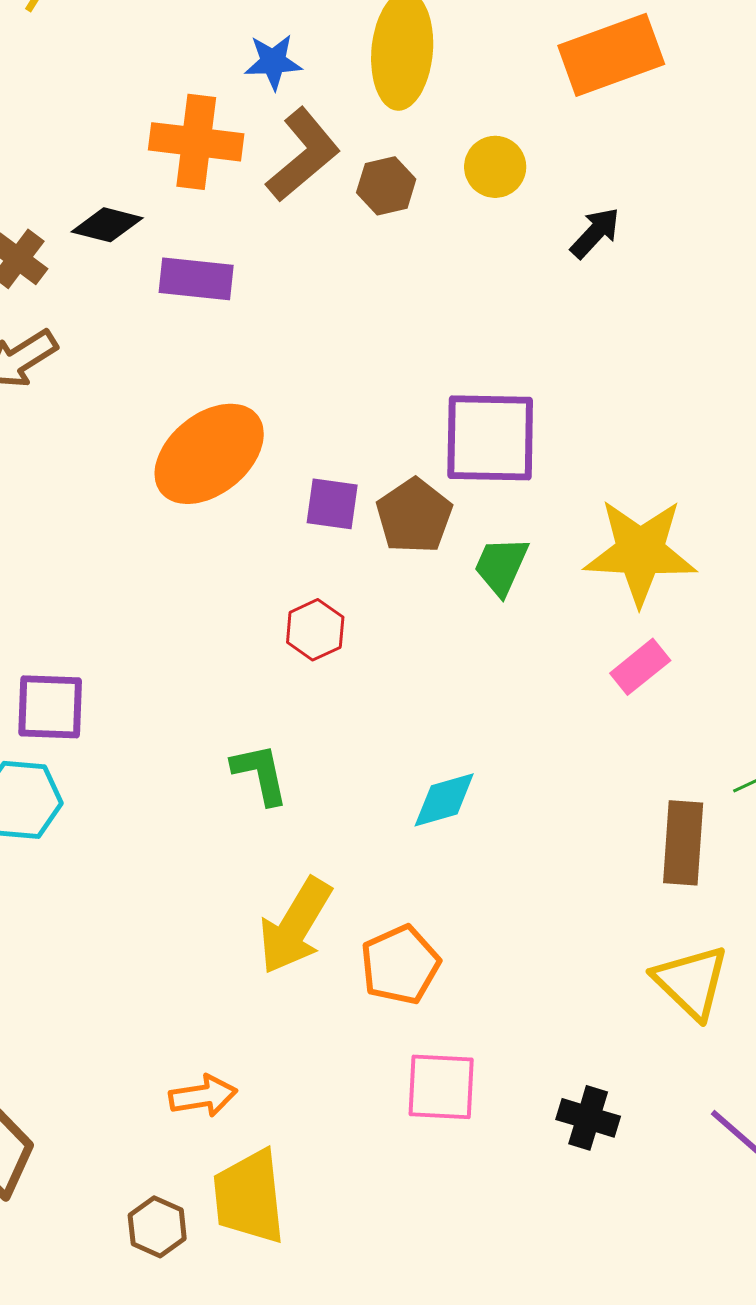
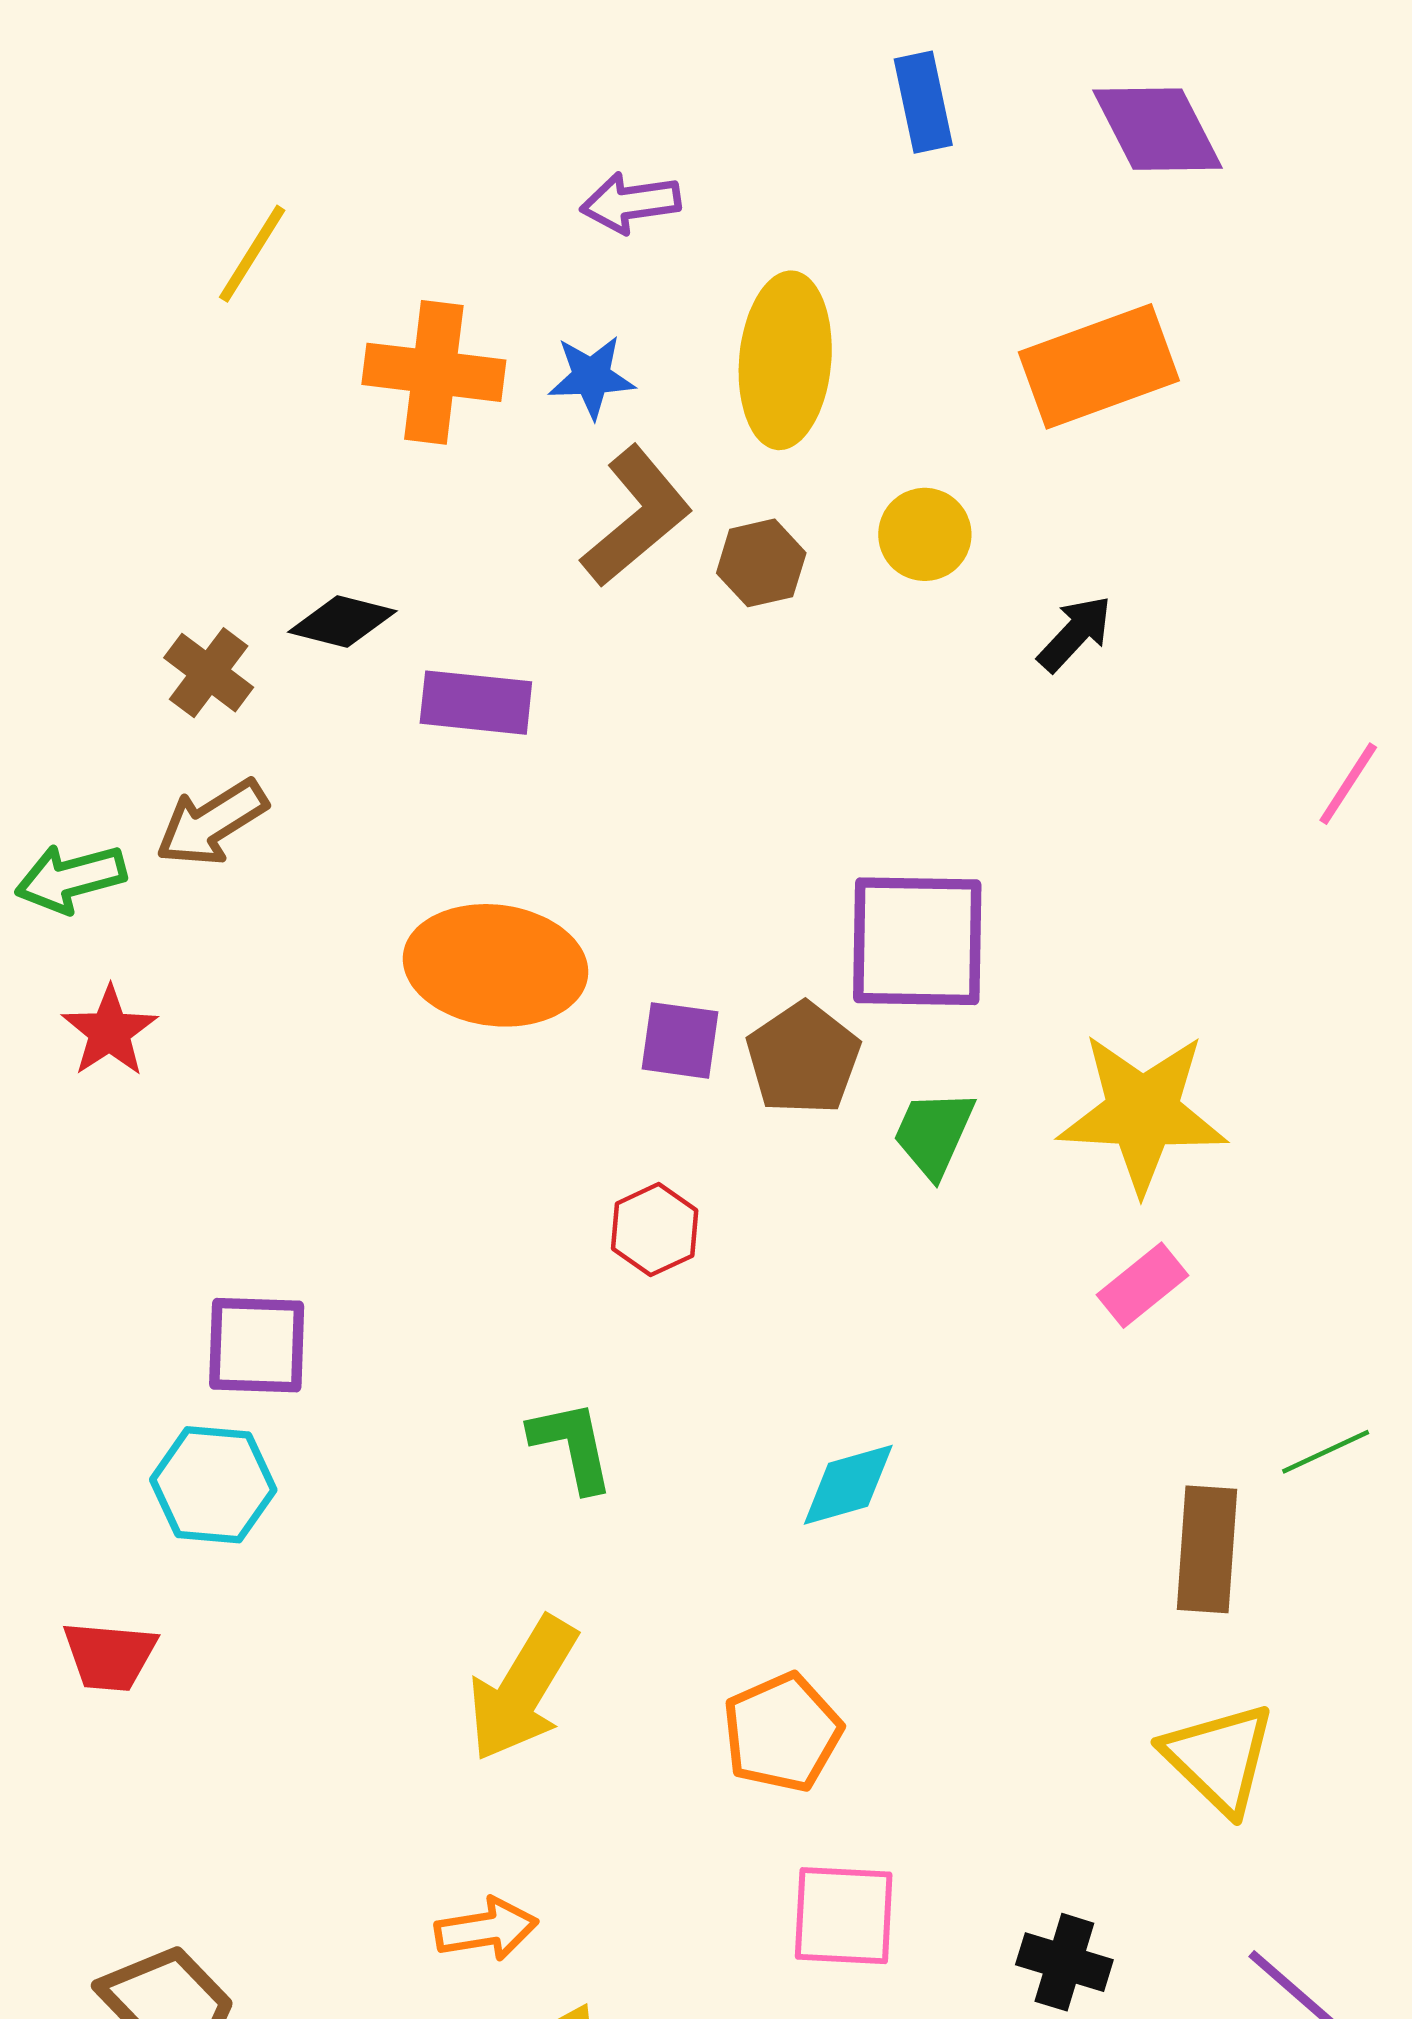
orange cross: (196, 142) -> (434, 372), moved
orange ellipse: (209, 454) -> (495, 965), turned 46
yellow arrow: (295, 926) -> (522, 1689), moved

